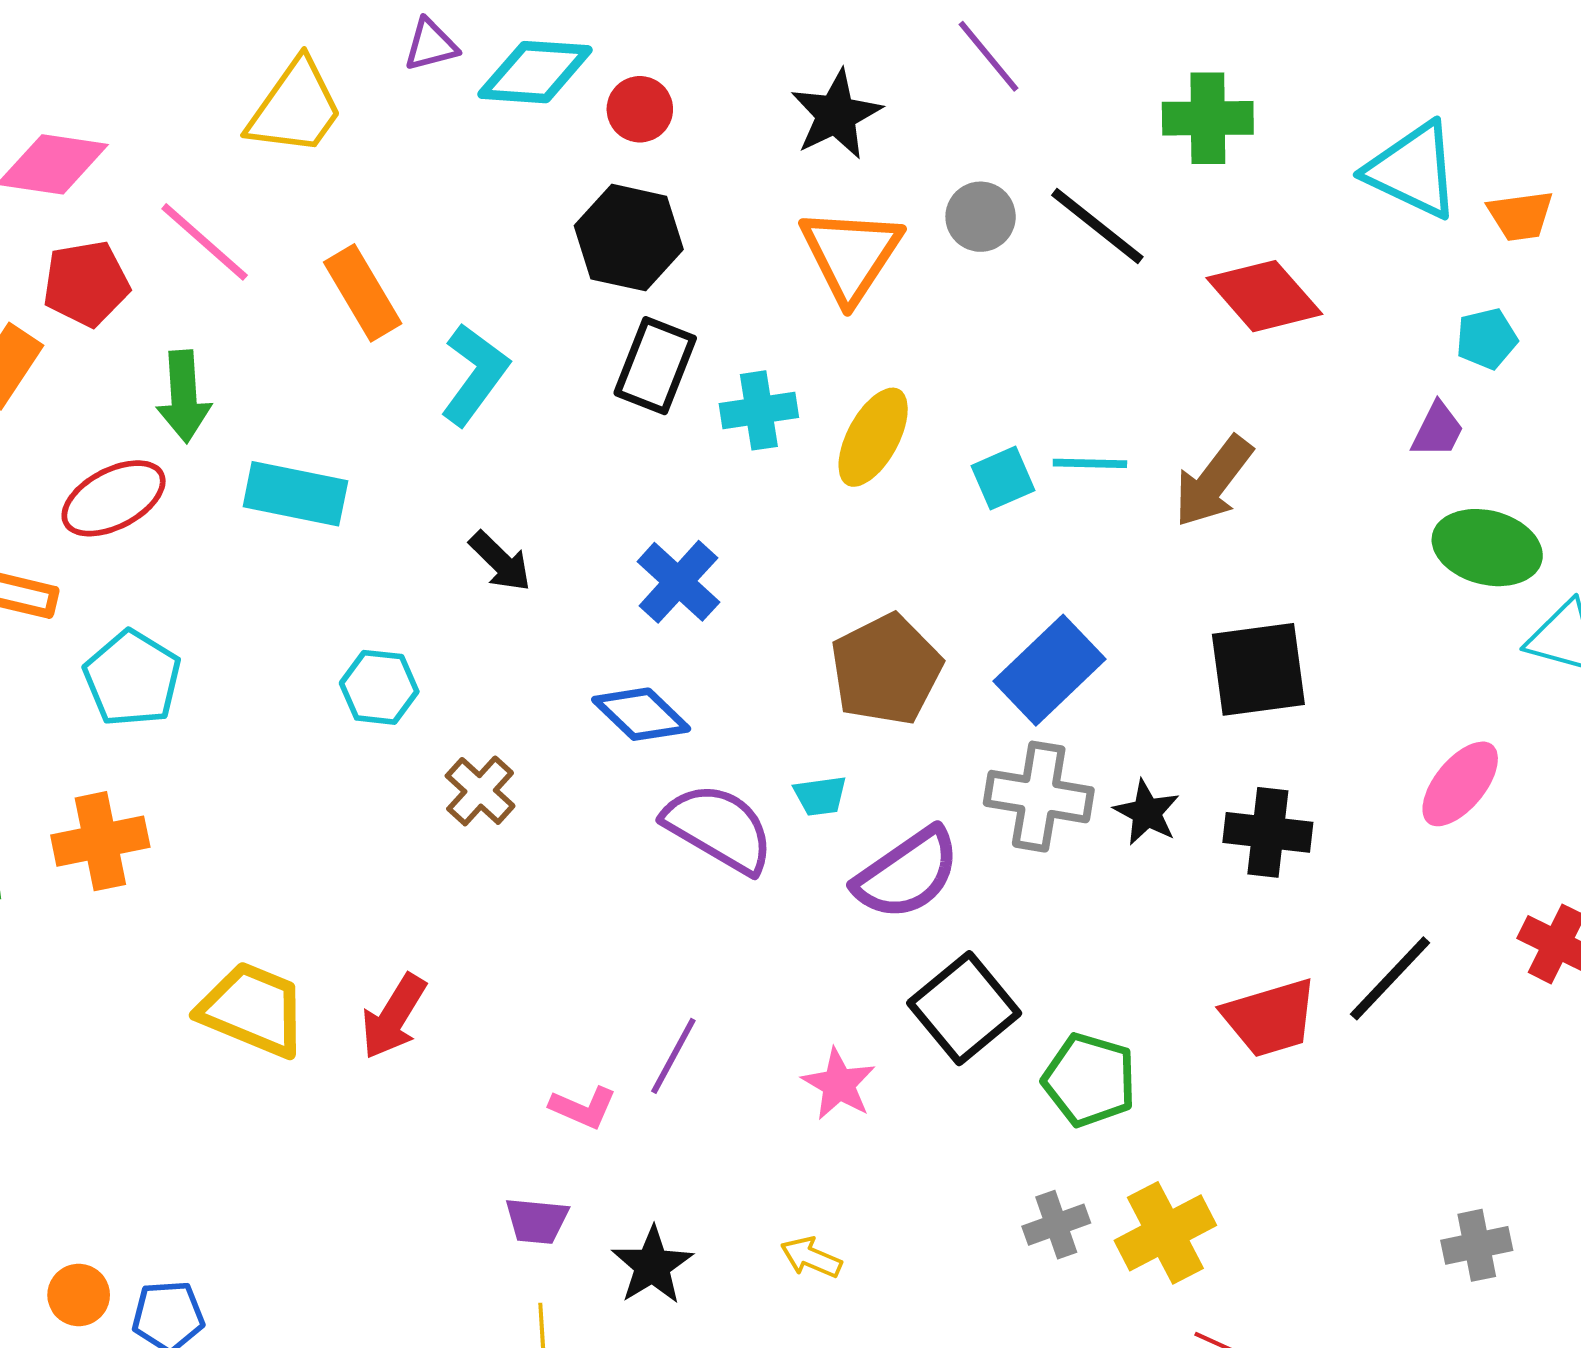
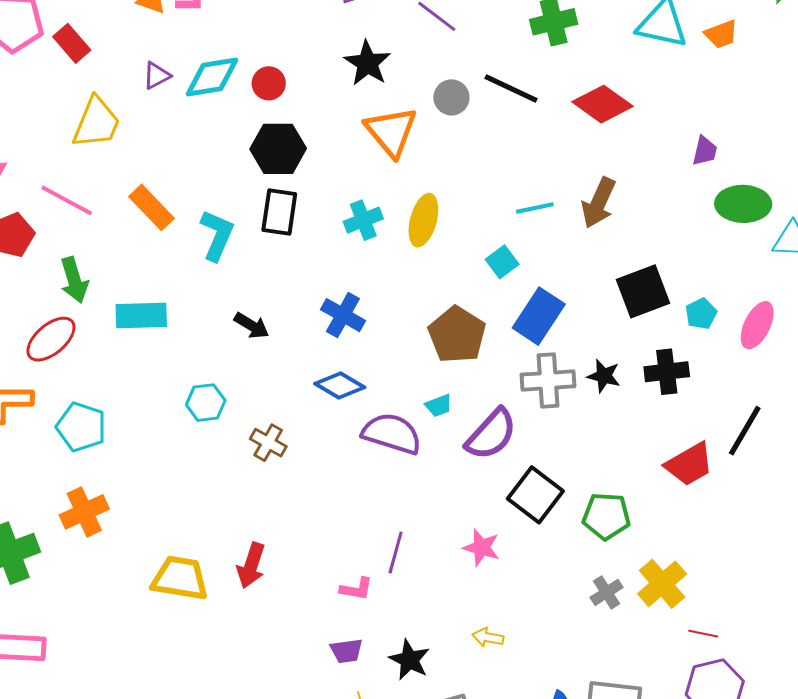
cyan pentagon: (1487, 339) -> (701, 314), moved
black rectangle: (655, 366) -> (279, 212), moved
cyan square: (1003, 478) -> (502, 262), moved

